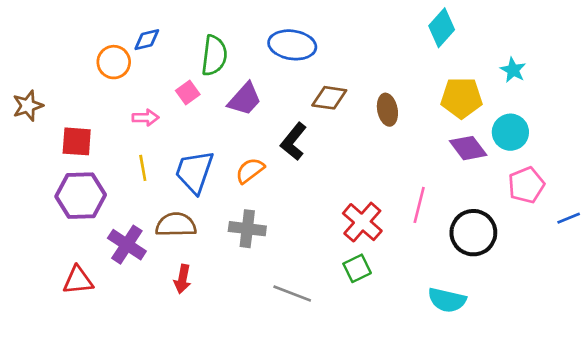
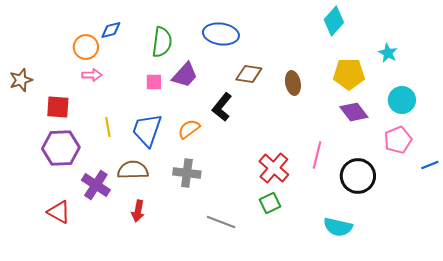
pink square: (188, 93) -> (154, 82), moved, turned 36
pink arrow: (145, 118) -> (92, 75), moved
cyan circle: (510, 132) -> (402, 100), moved
red triangle: (78, 280) -> (59, 212), turned 35

